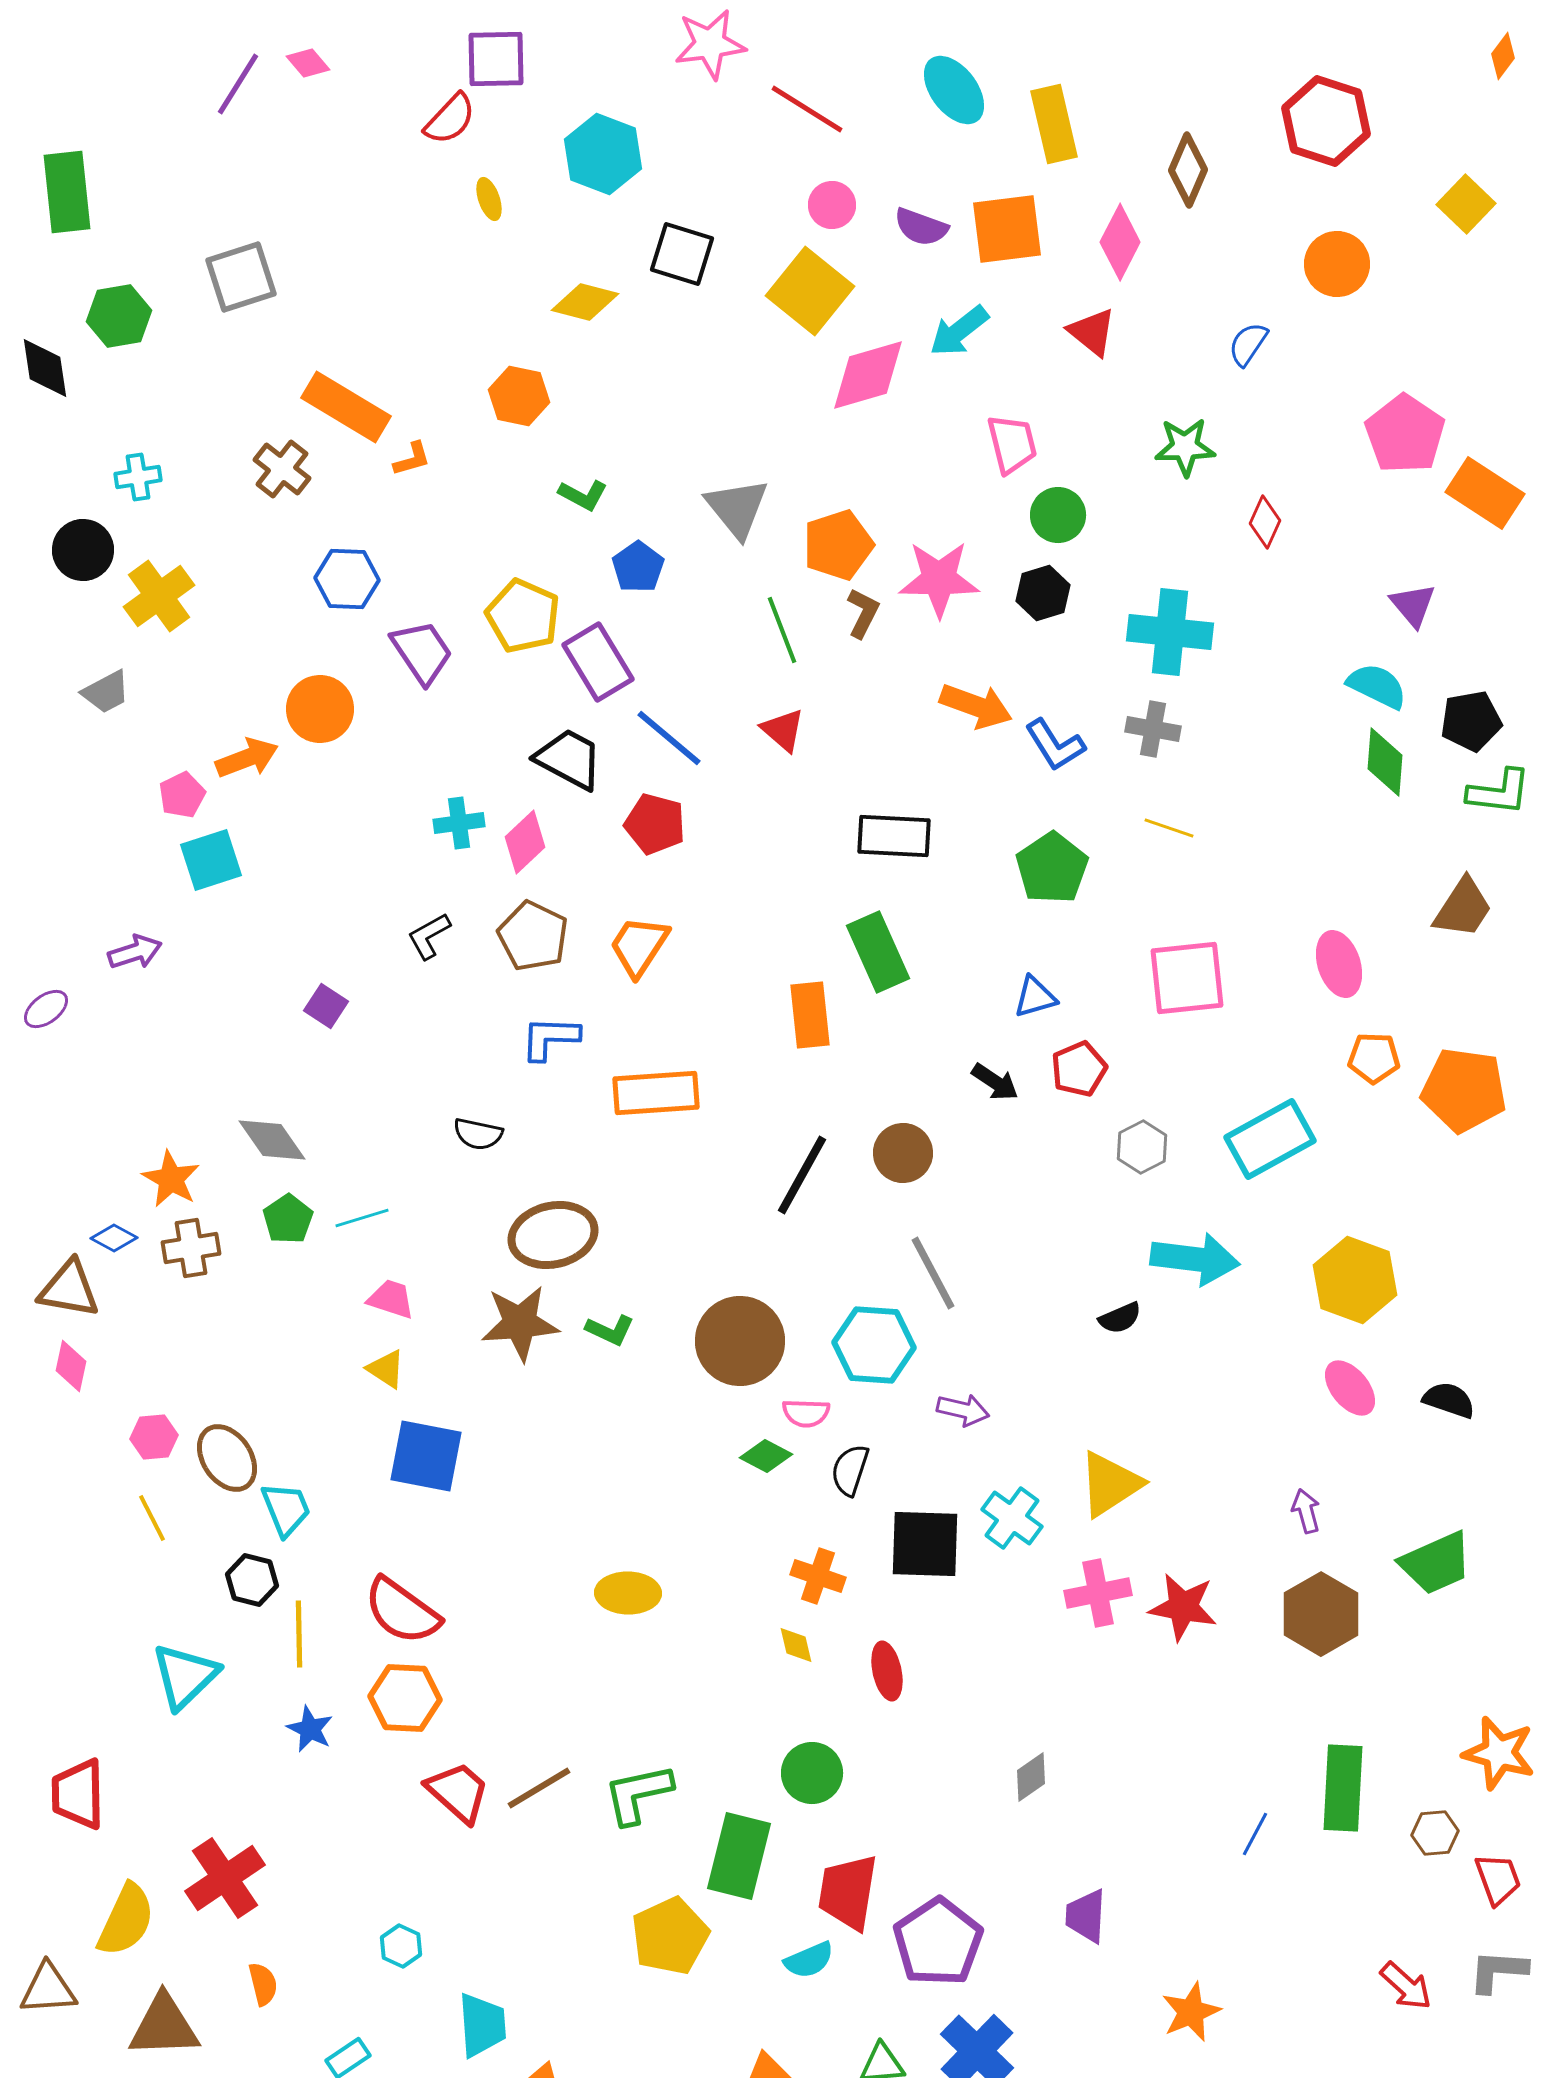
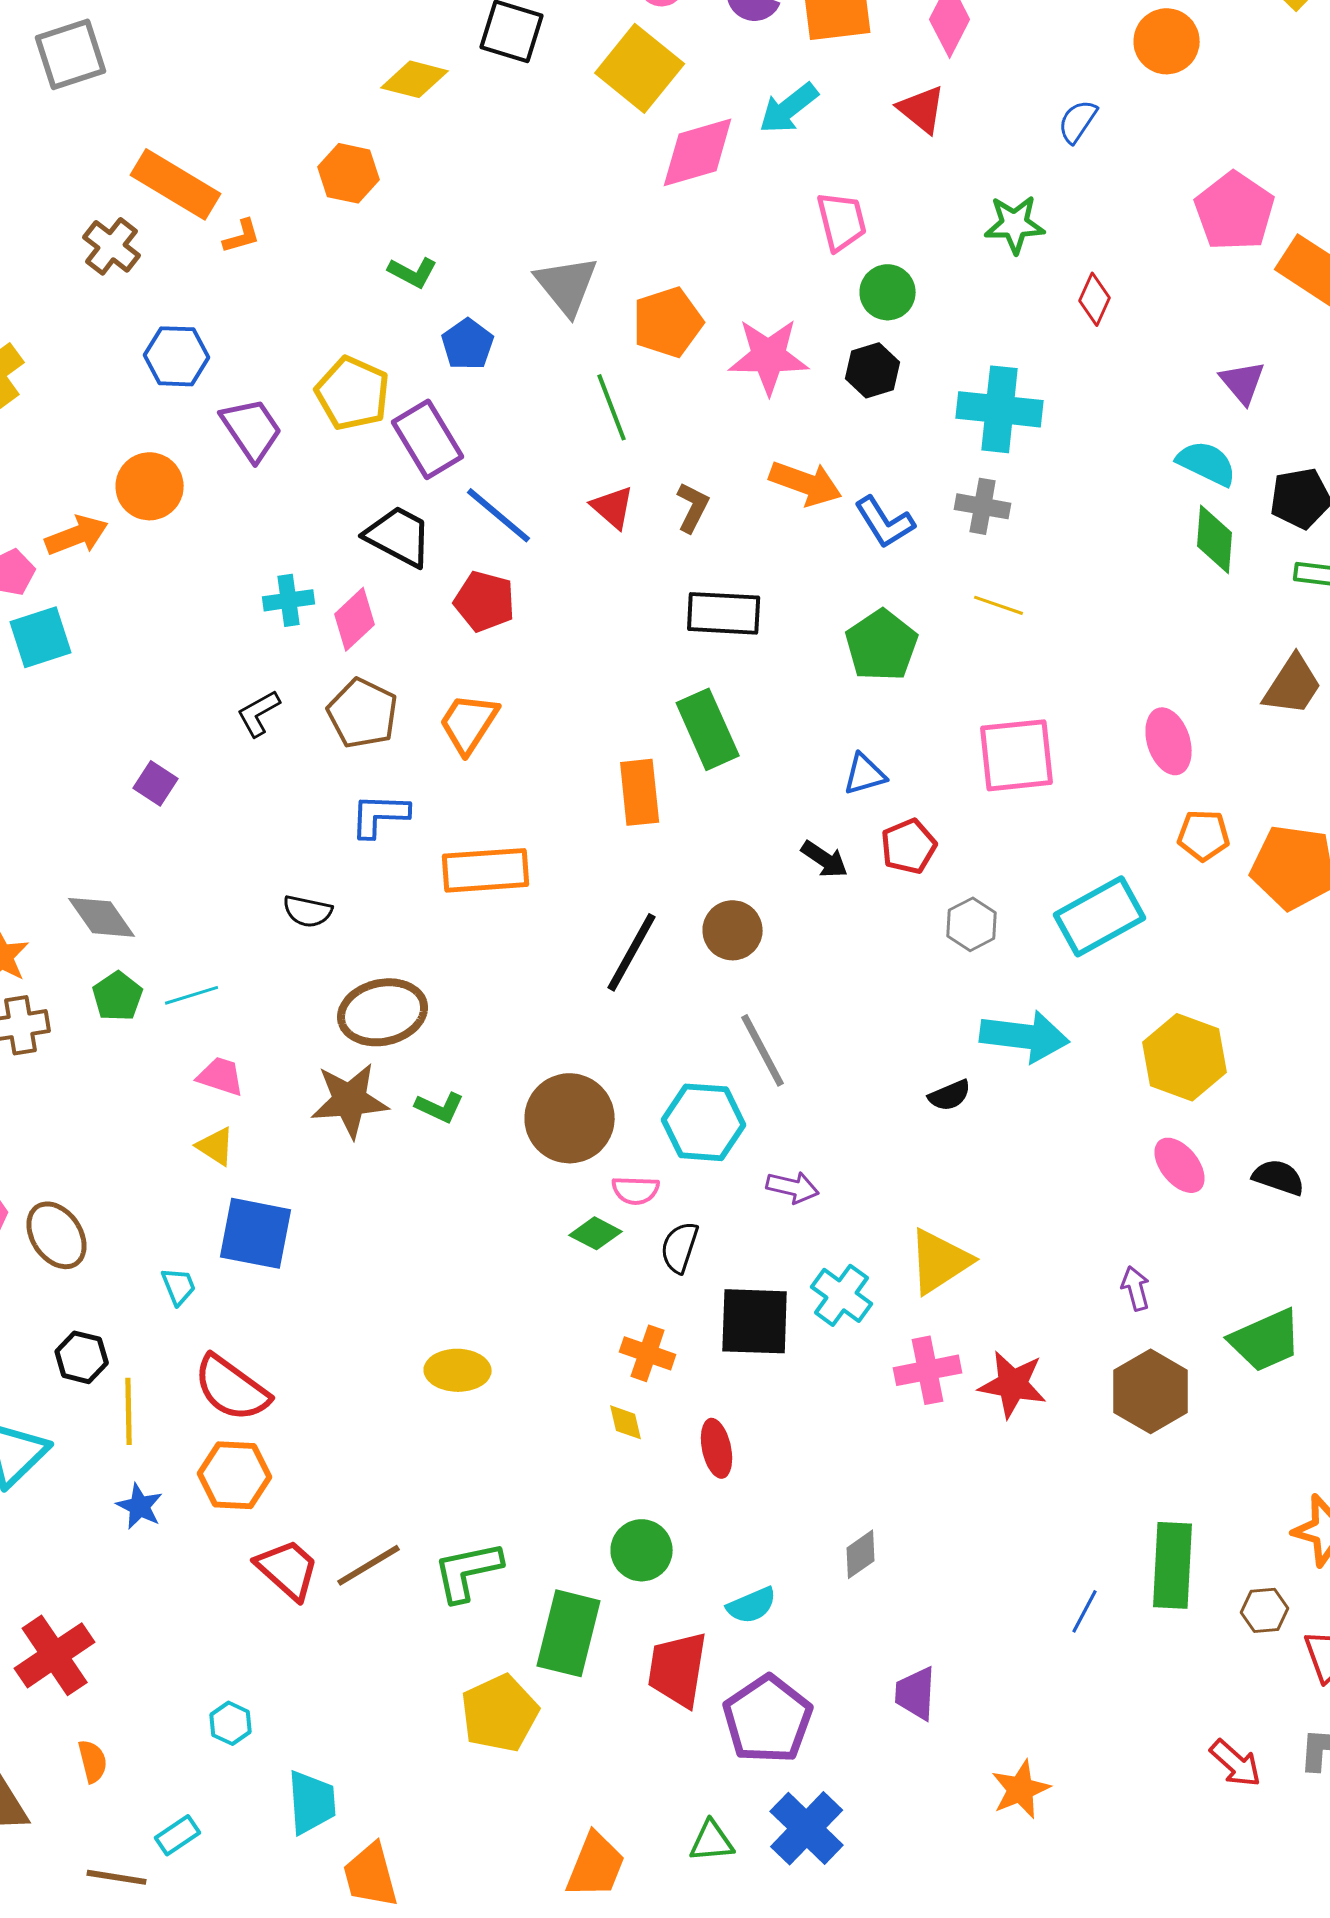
brown L-shape: (863, 613) -> (693, 507), moved
cyan trapezoid: (286, 1509) -> (179, 1286), moved, size x0.7
cyan semicircle: (809, 1960) -> (752, 1605), moved

